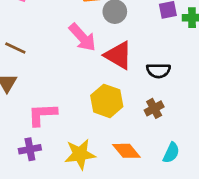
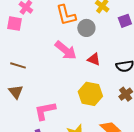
red triangle: (118, 55) -> (94, 59), size x0.6

